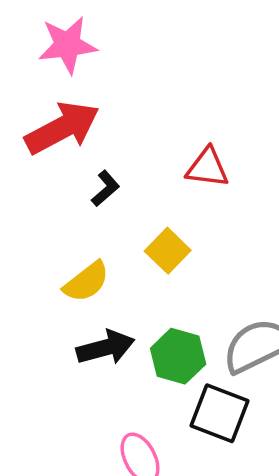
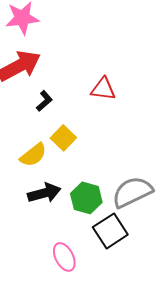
yellow square: (168, 251) -> (63, 138), moved
black square: (220, 413) -> (110, 231), turned 36

